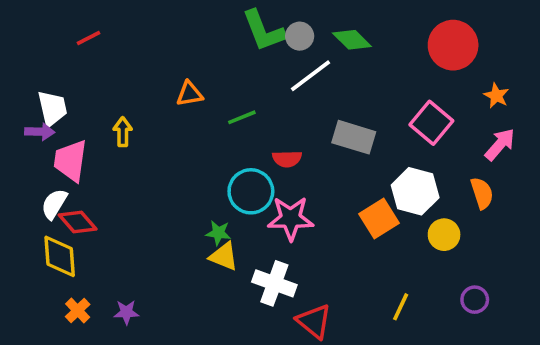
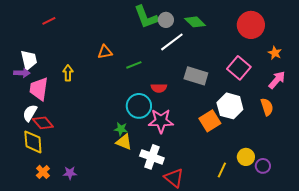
yellow circle: (444, 235) -> (246, 157), moved

